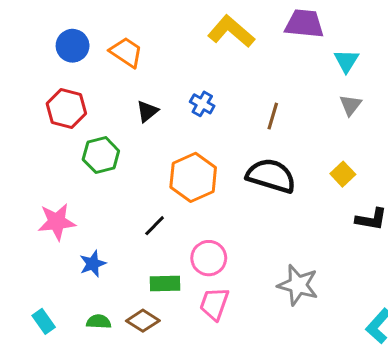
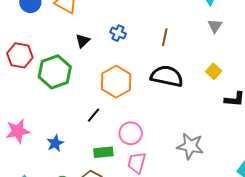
red hexagon: (66, 108) -> (20, 55), moved
green hexagon: (101, 155) -> (55, 72), size x1.4
pink star: (57, 222) -> (18, 131), moved

